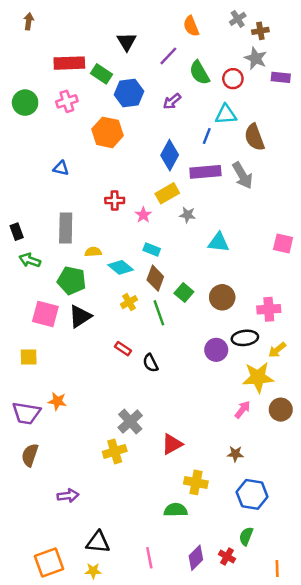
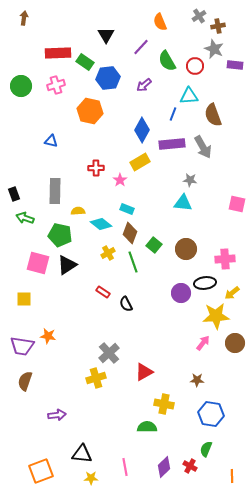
gray star: (188, 215) -> (190, 180), moved
yellow star: (93, 571) -> (91, 478), moved

